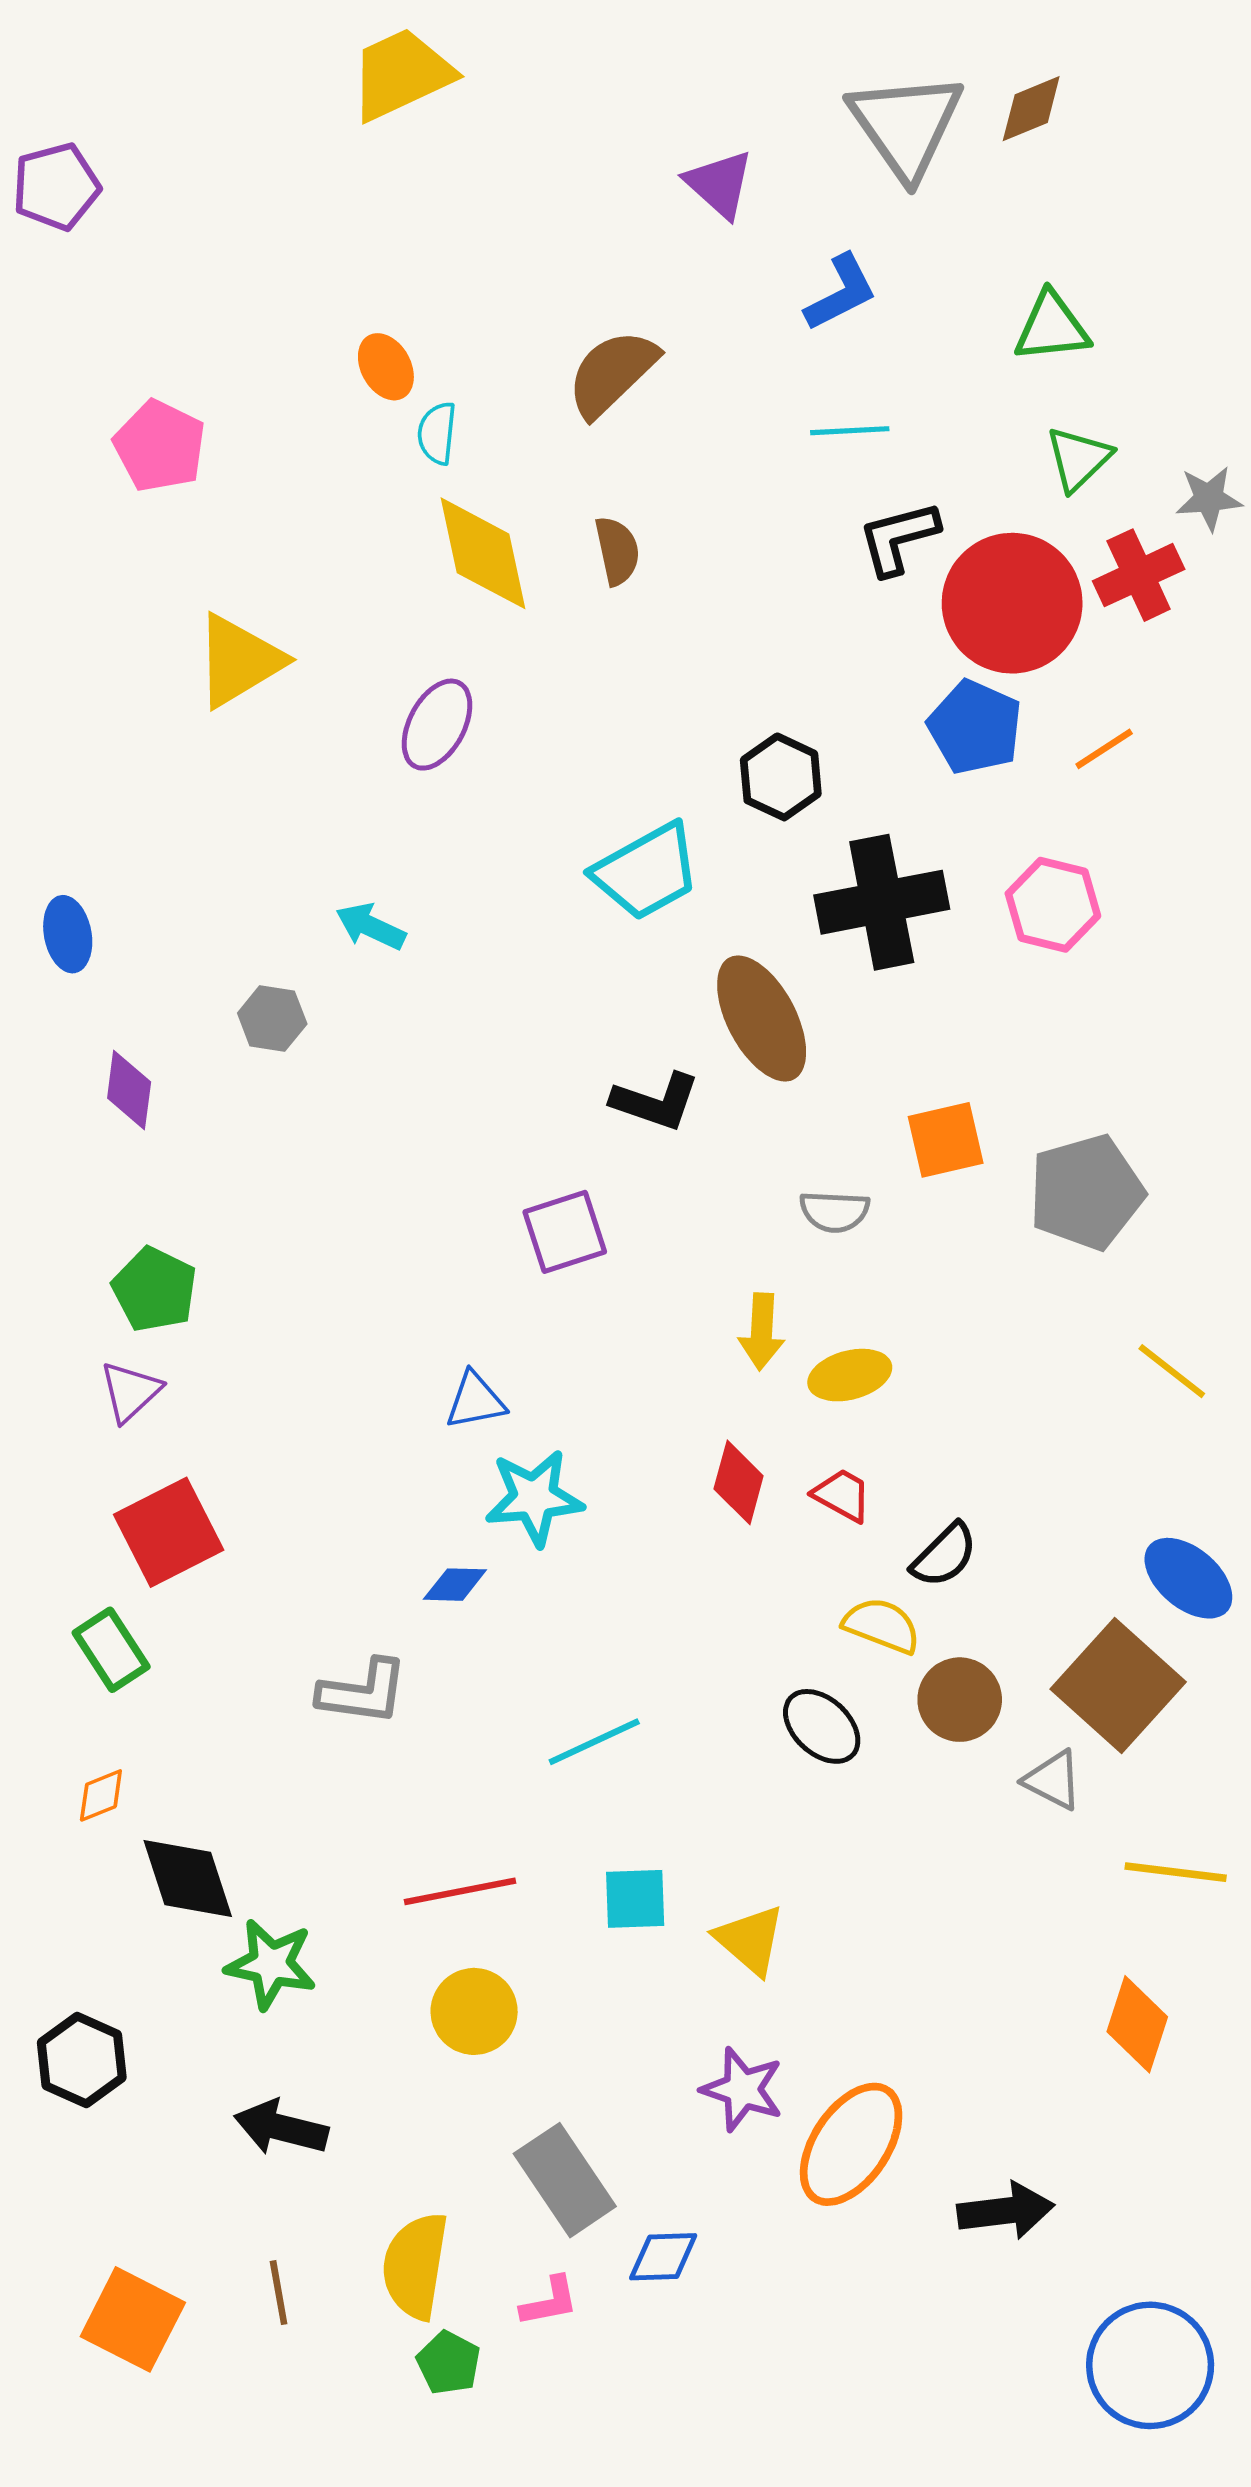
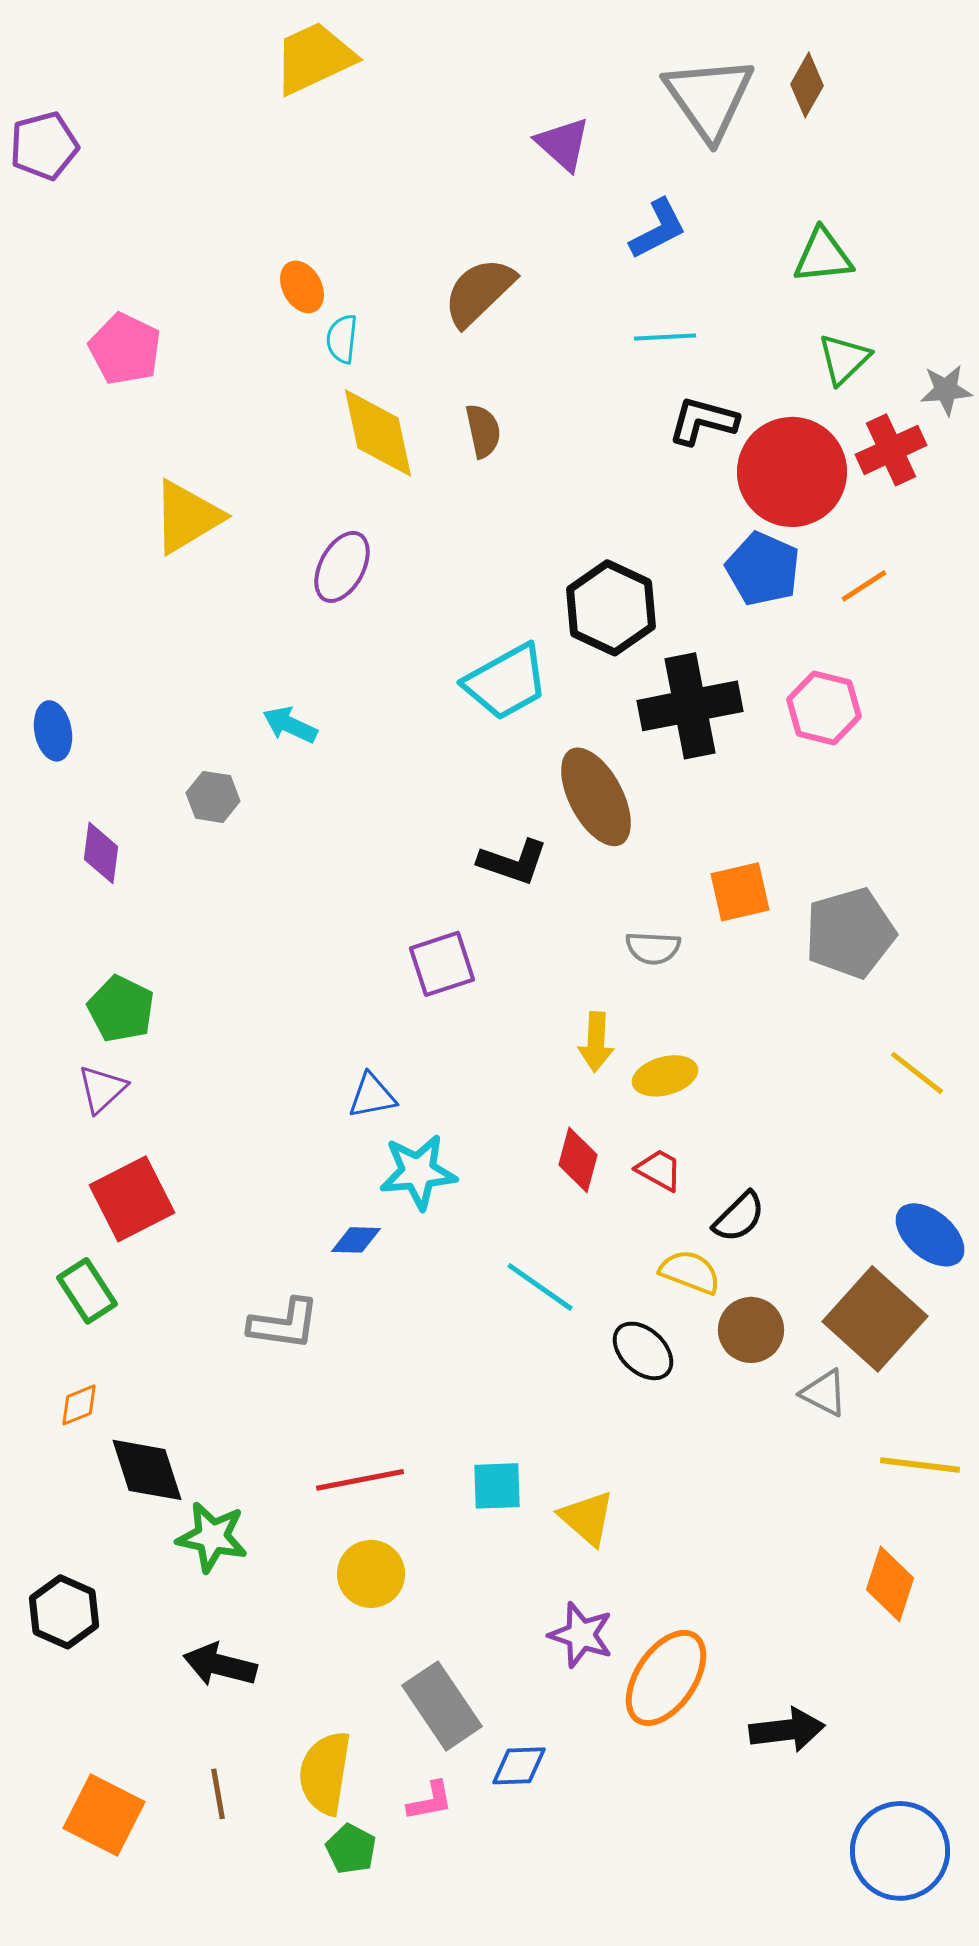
brown diamond: (1031, 109) -> (807, 85), turned -38
black L-shape: (898, 538) -> (703, 421), turned 30
black hexagon: (781, 777) -> (611, 608), size x1.4
cyan line: (594, 1742) -> (540, 1287), moved, turned 60

